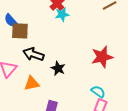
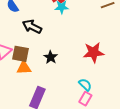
brown square: (20, 31) -> (21, 54), moved
black arrow: (33, 54) -> (32, 27), moved

